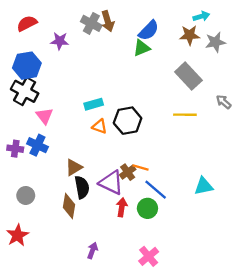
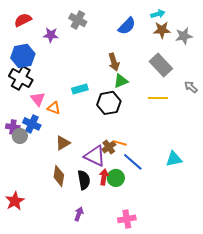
cyan arrow: (201, 16) -> (158, 14), moved
brown arrow: (108, 21) -> (114, 62), moved
green triangle: (142, 48) -> (121, 81), moved
orange triangle: (99, 126) -> (54, 108), moved
black semicircle: (82, 187) -> (84, 180), moved
gray circle: (26, 195) -> (20, 136), moved
green circle: (147, 208) -> (116, 178), moved
pink cross: (149, 256) -> (127, 219), turned 30

